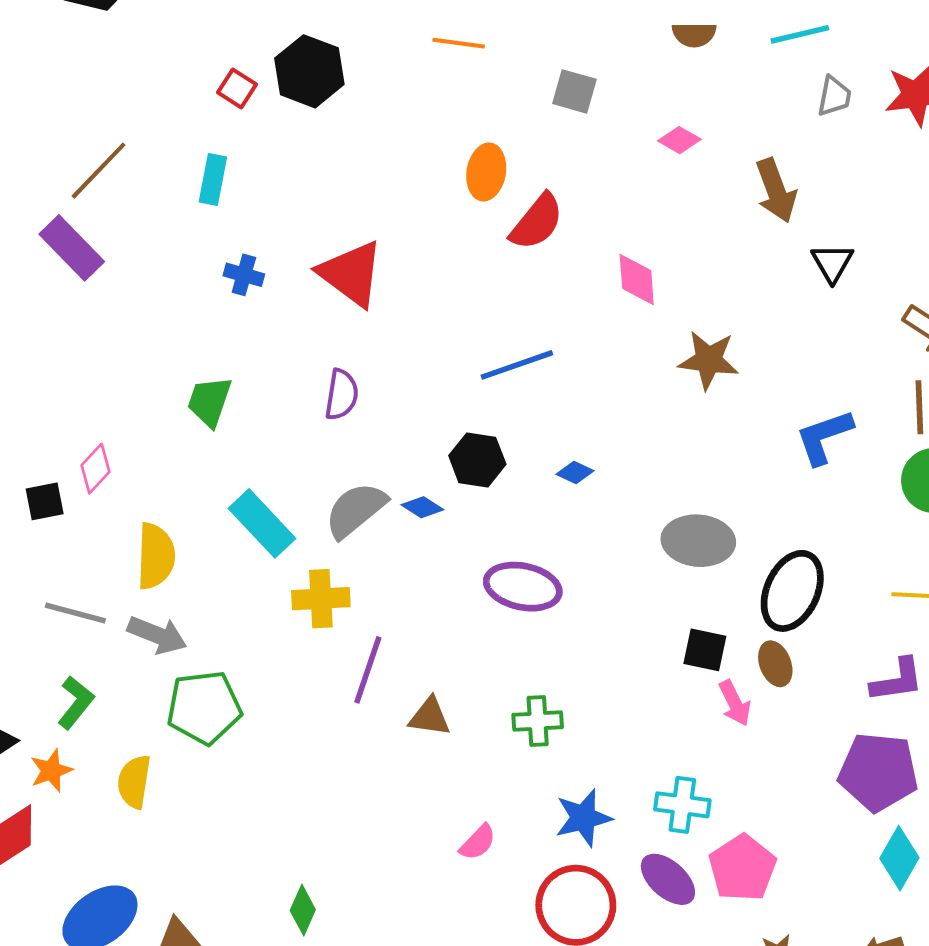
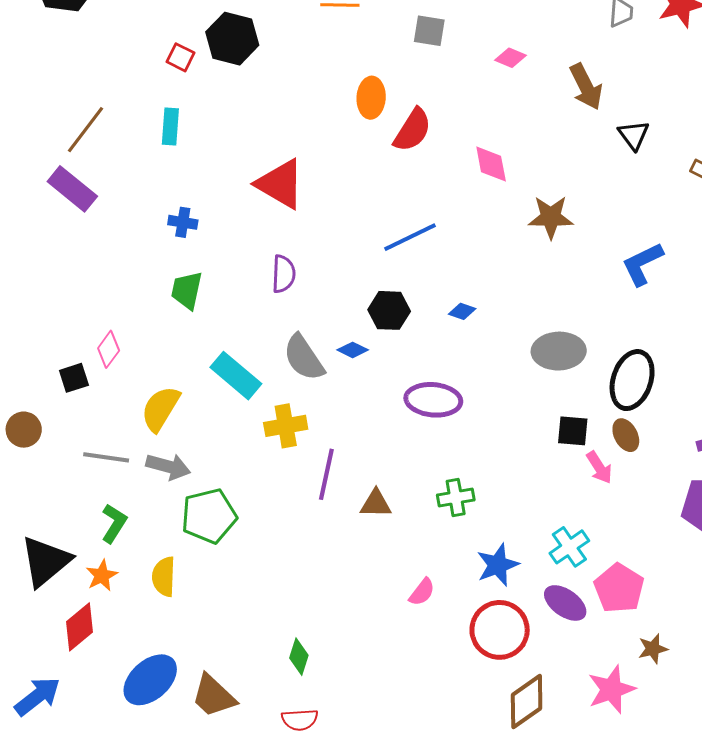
blue cross: (244, 275) -> (183, 222), moved
gray semicircle: (356, 510) -> (304, 358), turned -78
yellow semicircle: (156, 556) -> (160, 409), turned -144
cyan cross: (682, 805) -> (569, 547), turned -36

